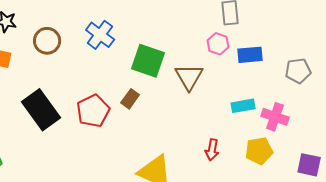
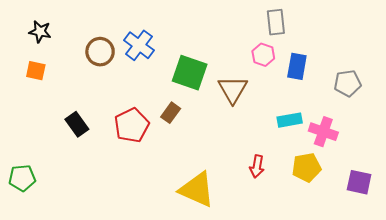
brown circle: (47, 41) -> (100, 52), moved
blue rectangle: (250, 55) -> (297, 66), turned -75
black rectangle: (41, 110) -> (77, 124), size x0.6

